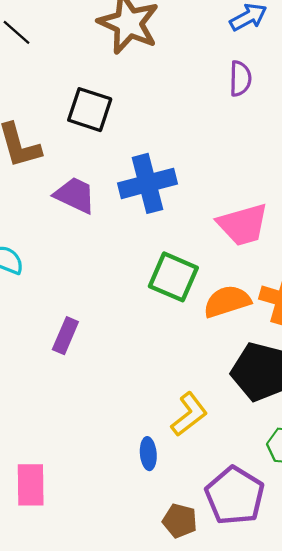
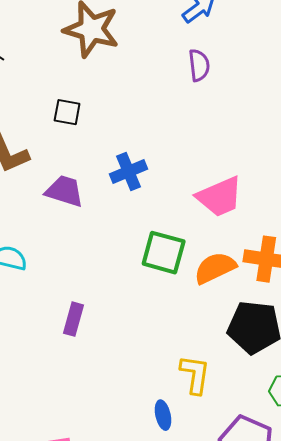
black square: (90, 110) -> (67, 112), size x0.7
blue cross: (147, 183) -> (128, 172), size x0.7
yellow L-shape: (189, 414) -> (195, 375), turned -36

